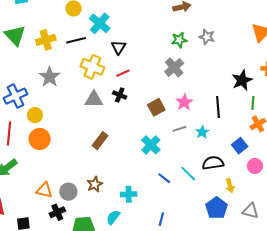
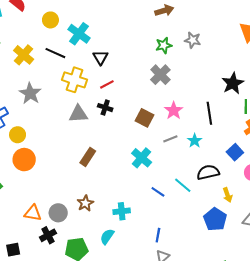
yellow cross: (46, 40) -> (24, 55), turned -30
black line: (76, 40) -> (55, 53), turned 42
brown square: (156, 107) -> (145, 118), turned -30

